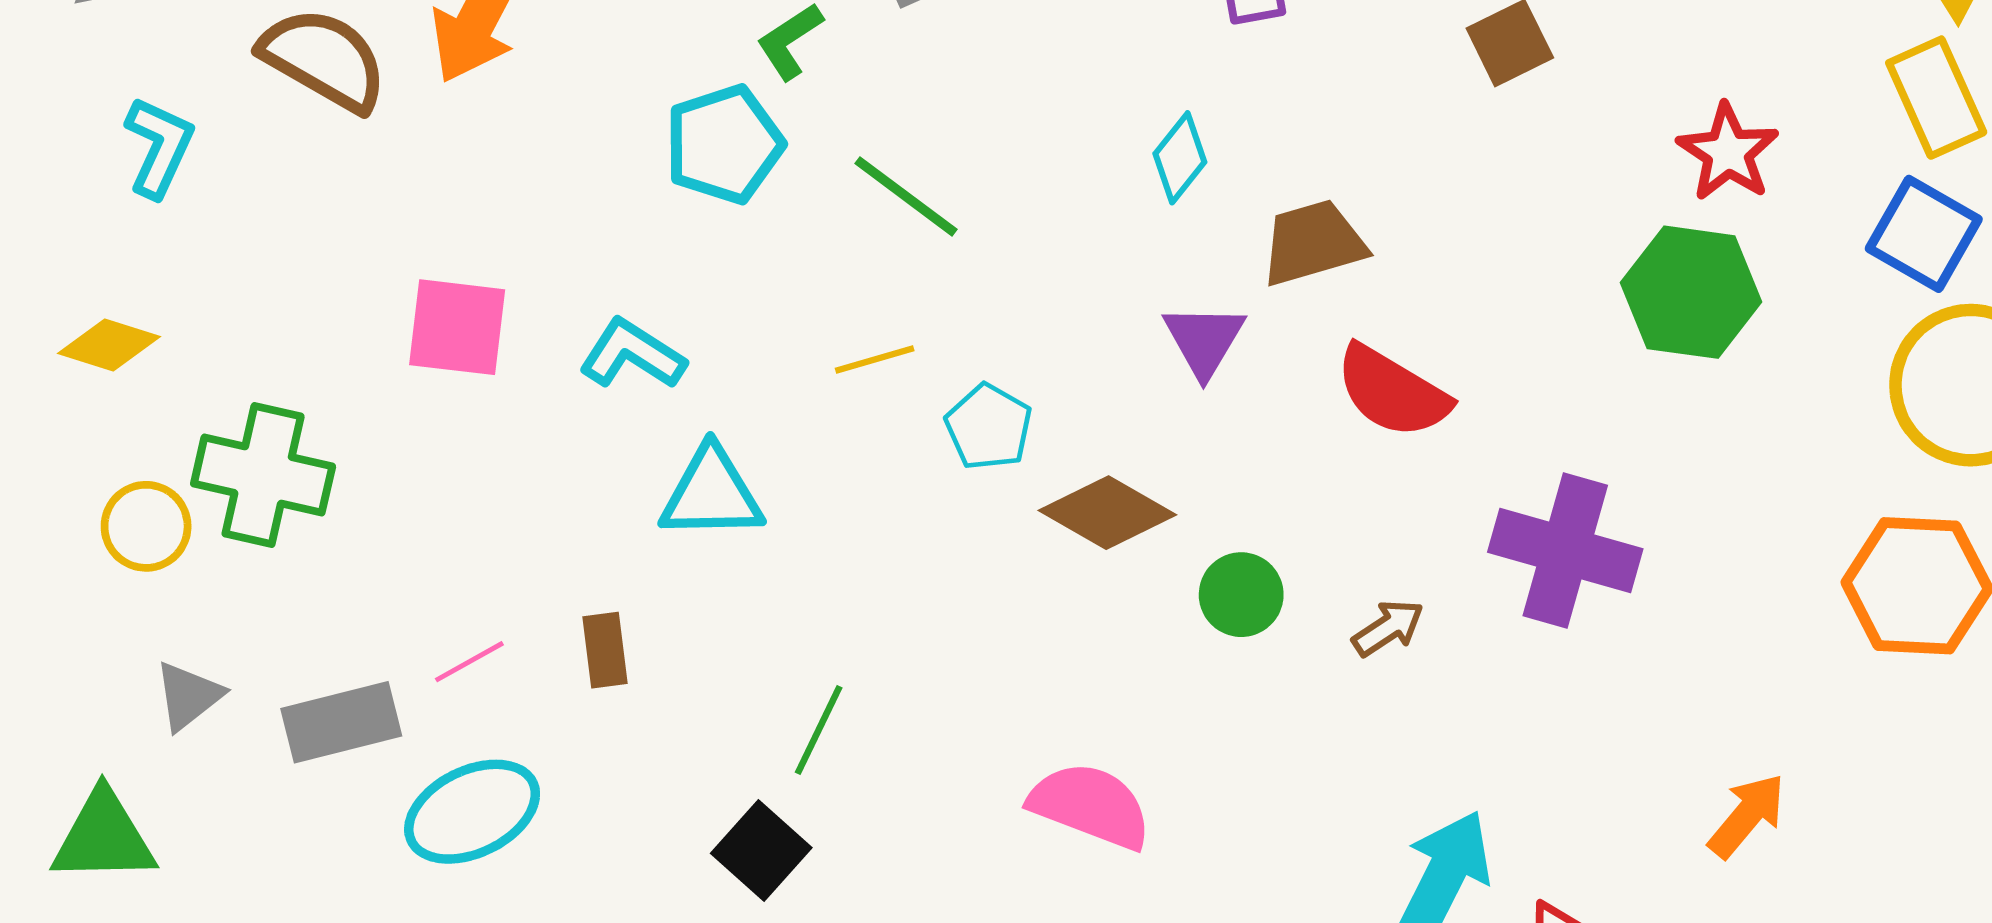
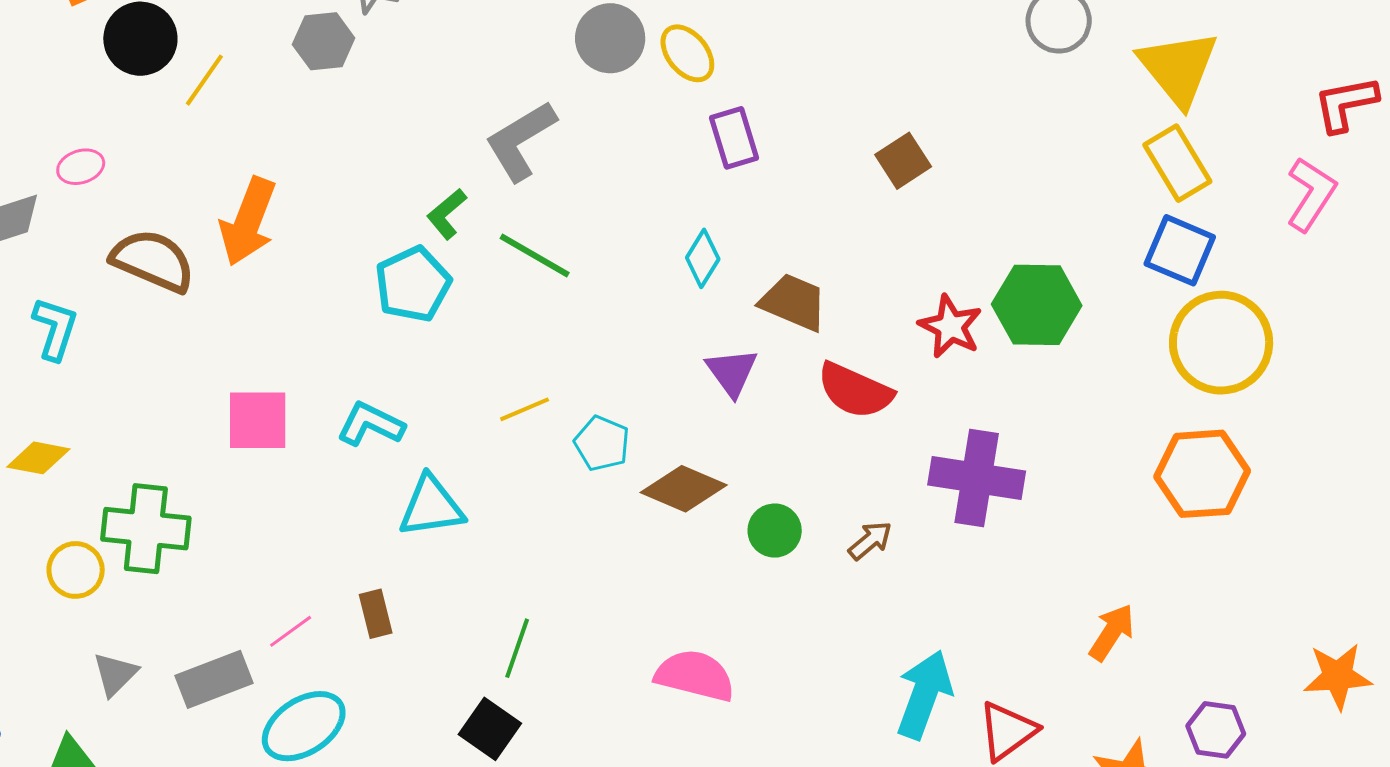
red star: (1728, 152) -> (950, 326), moved
green line: (906, 196) -> (535, 256), moved
brown trapezoid: (1313, 243) -> (794, 302), turned 46

